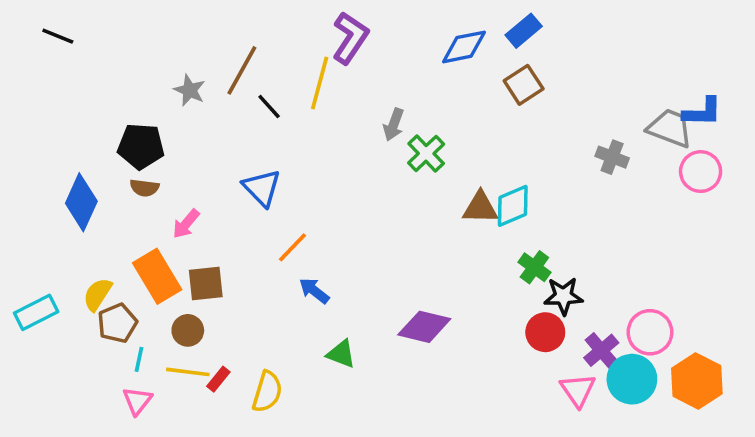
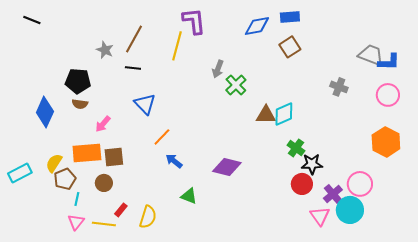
blue rectangle: (524, 31) -> (290, 17), turned 36
purple L-shape: (350, 38) -> (194, 21), turned -40
black line: (269, 107) -> (133, 68), moved, turned -42
gray trapezoid: (670, 128) -> (371, 55), moved
orange rectangle: (157, 276) -> (87, 153), turned -64
purple diamond: (424, 327) -> (227, 167), moved
yellow line: (188, 372) -> (104, 224), moved
orange hexagon: (697, 381) -> (386, 142), moved

